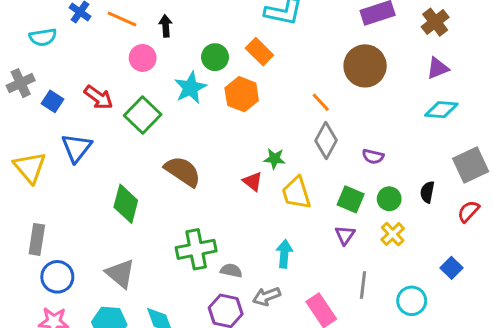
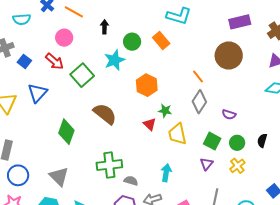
black arrow: (166, 26) -> (104, 27), moved
pink circle: (143, 58) -> (64, 38), moved
orange hexagon: (242, 94) -> (147, 85), moved

